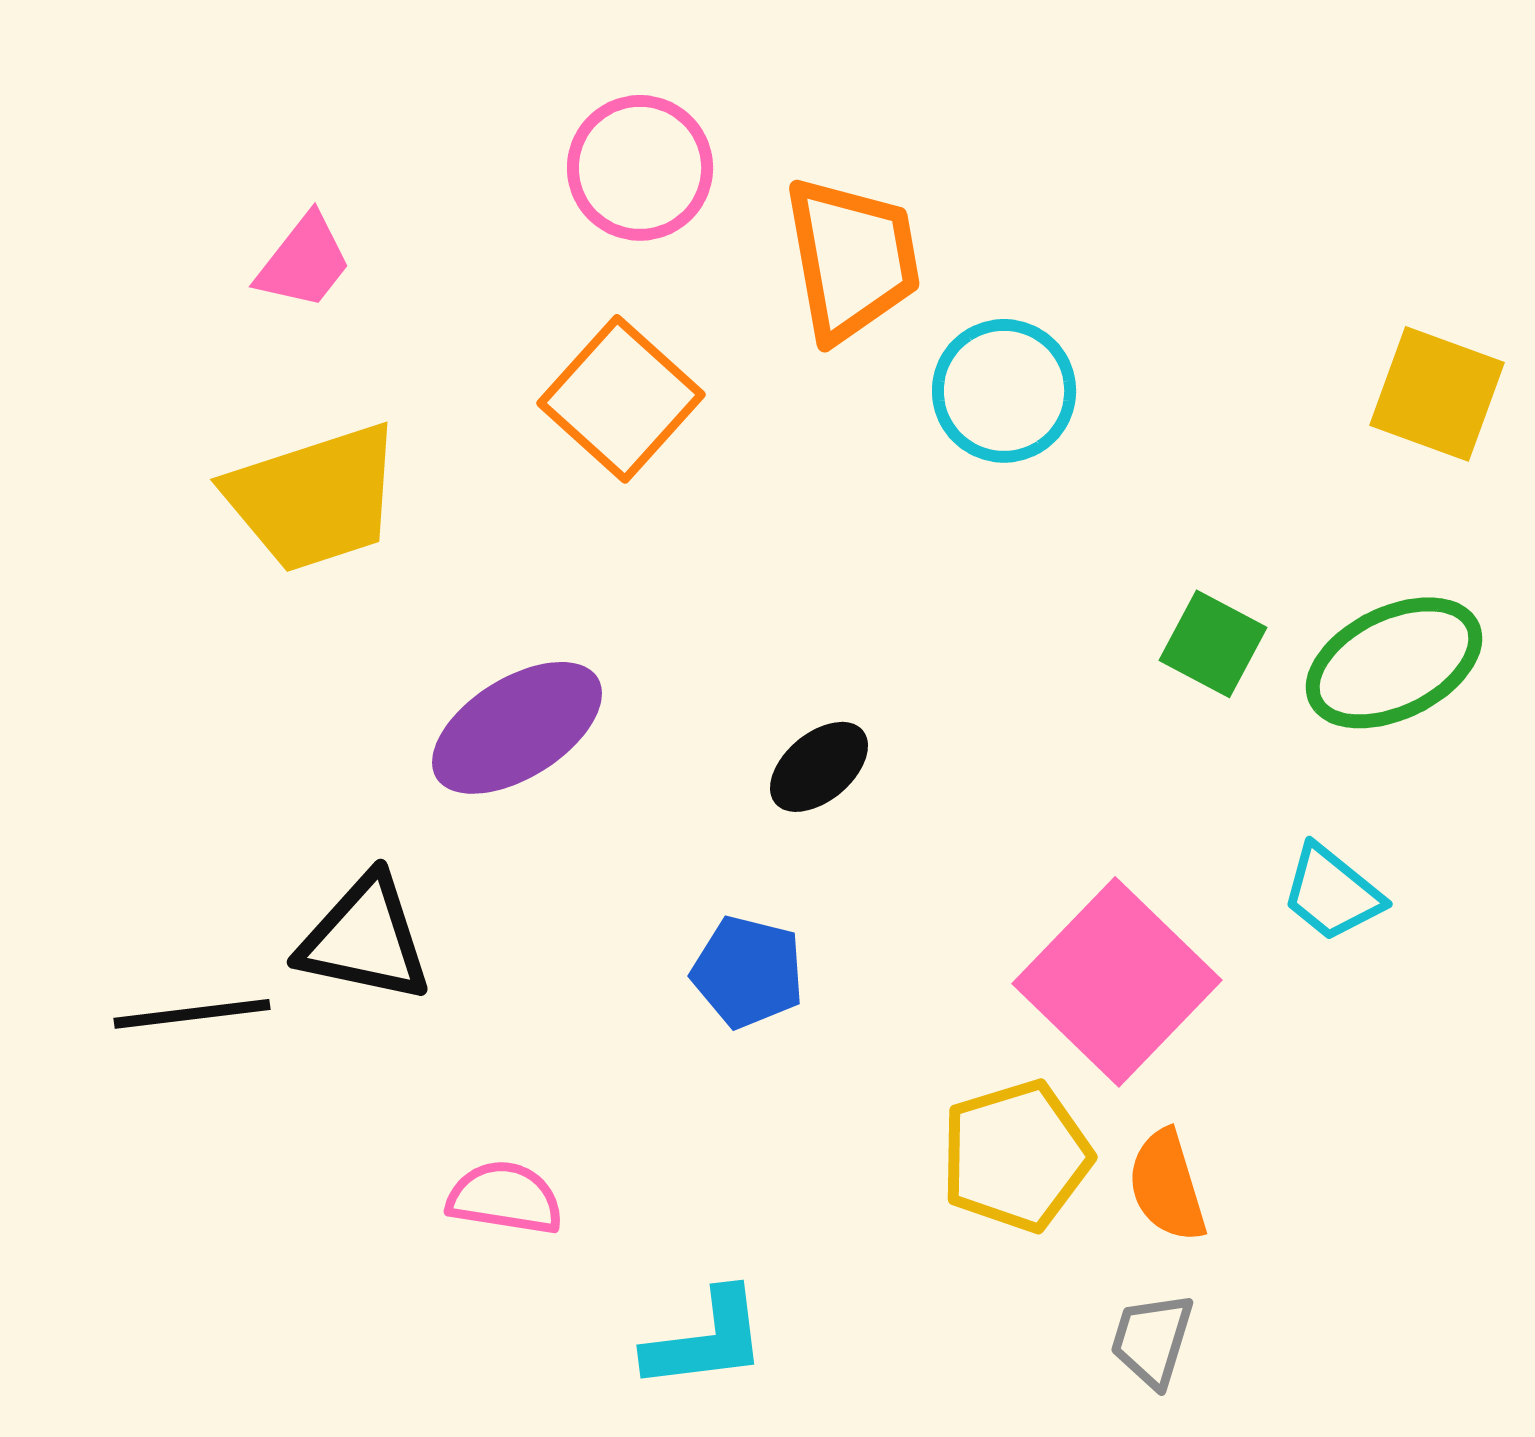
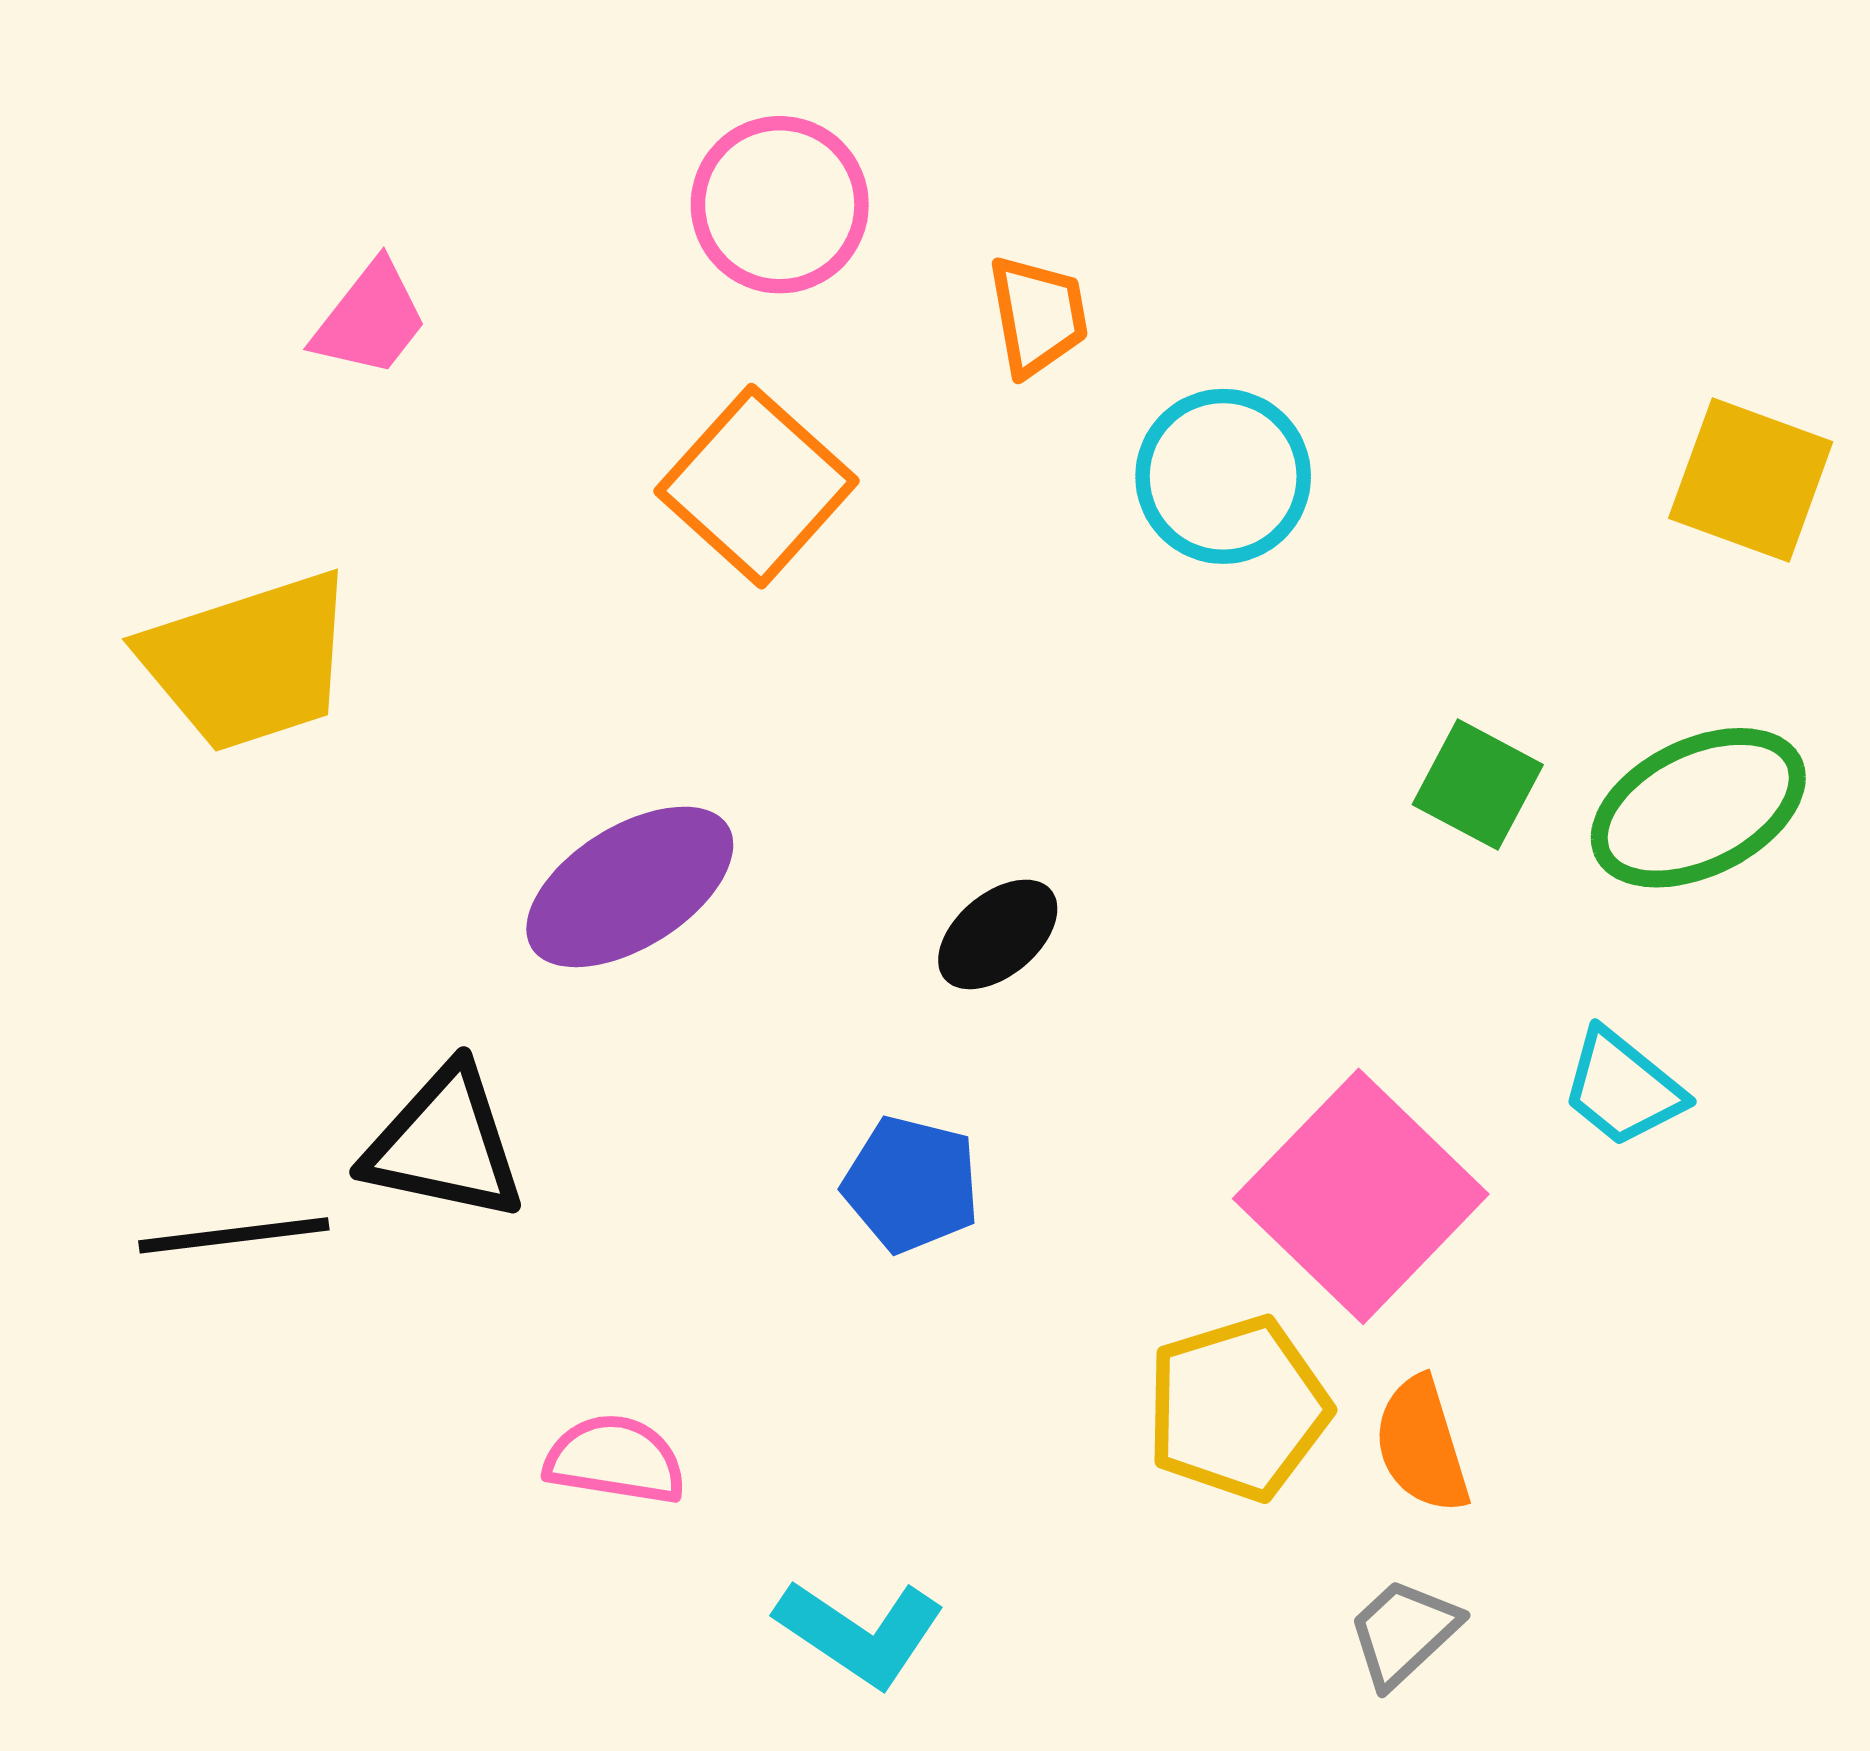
orange trapezoid: (852, 259) -> (1038, 316), size x0.6
yellow trapezoid: (314, 498) -> (248, 662), moved
cyan L-shape: (706, 1340) -> (860, 1633), turned 41
gray trapezoid: (1152, 1340) -> (1403, 1633), turned 30

